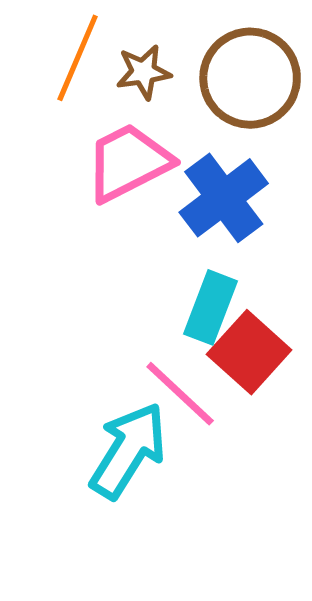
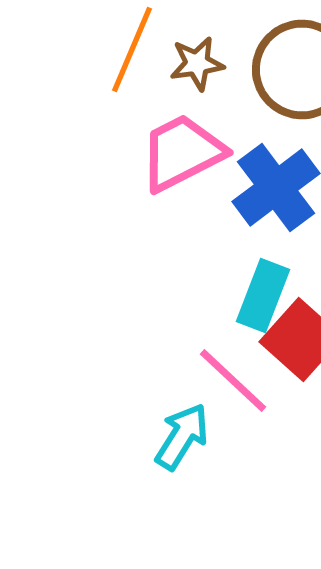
cyan arrow: (128, 451) -> (182, 436), size x0.7

